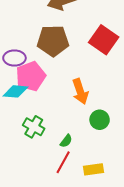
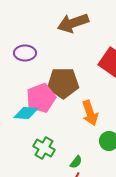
brown pentagon: (53, 41) -> (63, 83), moved
purple ellipse: (14, 58) -> (25, 53), moved

